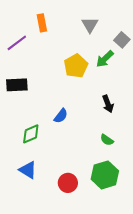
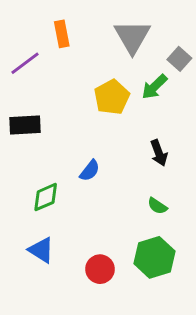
gray triangle: (90, 25) -> (132, 37), size x1.5

